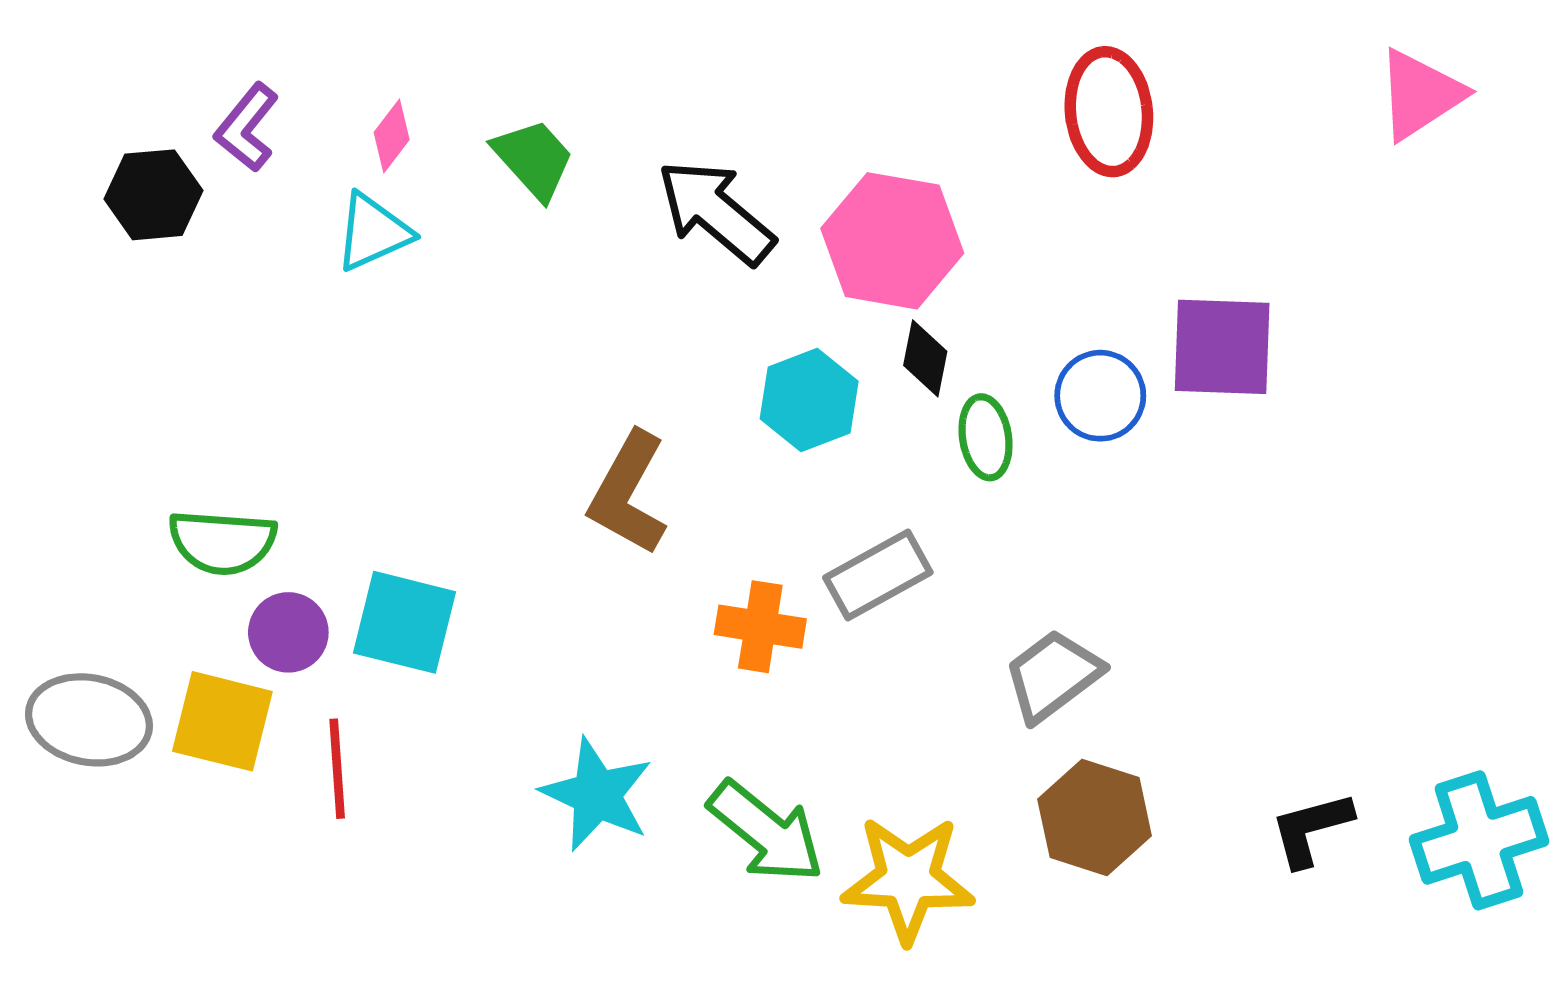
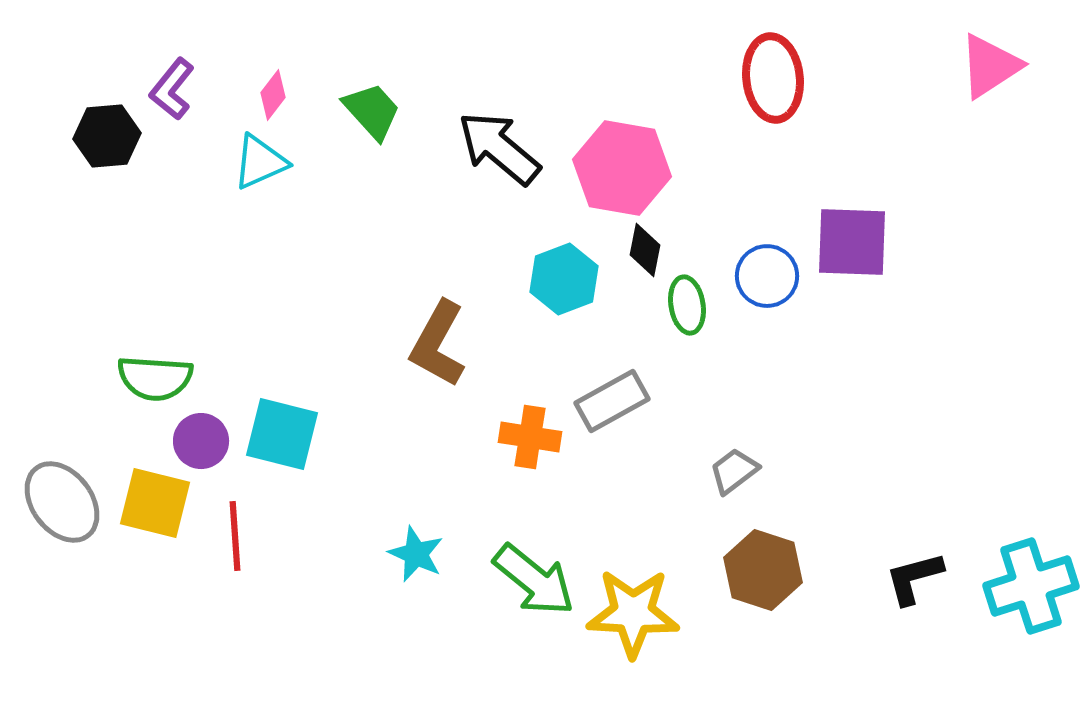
gray trapezoid: (1053, 675) -> (734, 471), size x0.7
gray ellipse: (89, 720) -> (62, 502), turned 42
cyan star: (597, 794) -> (416, 554), size x0.7

